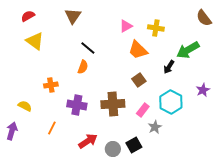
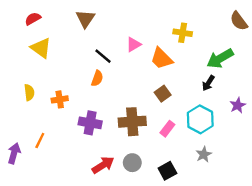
pink triangle: (126, 26) -> (133, 44), moved
black arrow: (169, 67) -> (208, 83), moved
yellow semicircle: (25, 106) -> (29, 92), moved, turned 56
gray star: (155, 127) -> (204, 154), moved
orange line: (52, 128) -> (40, 140), moved
black square: (134, 145) -> (167, 171), moved
gray circle: (113, 149) -> (132, 163), moved

